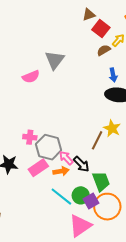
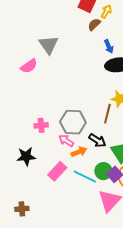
gray hexagon: (49, 147) -> (73, 122), moved
pink arrow: (66, 158) -> (66, 141), moved
pink rectangle: (38, 168) -> (57, 171), moved

